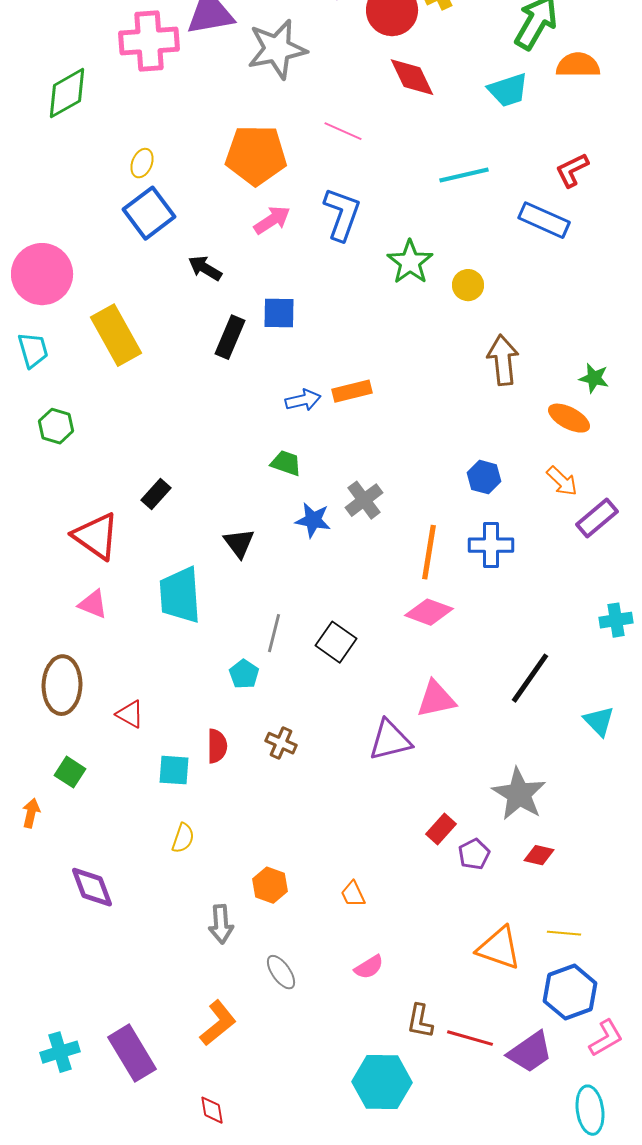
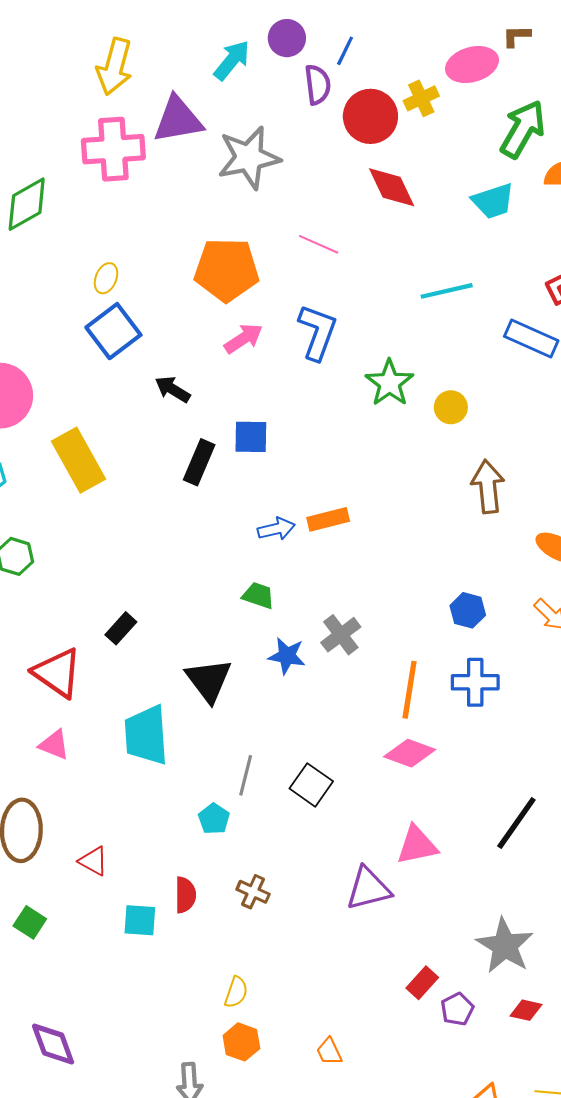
black triangle: (239, 543) -> (209, 680), size x1.4
yellow semicircle: (183, 838) -> (236, 992), moved

